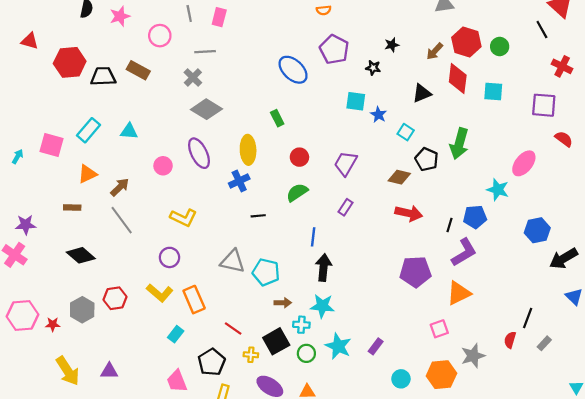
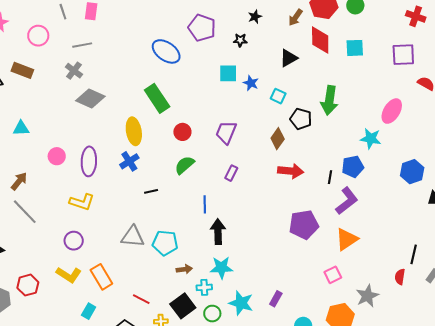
green rectangle: (277, 118) -> (157, 98), size x1.8
purple ellipse: (199, 153) -> (89, 161), moved, turned 36
brown diamond: (399, 177) -> (278, 139), turned -60

